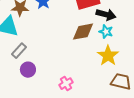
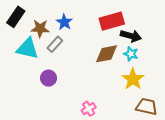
gray rectangle: (19, 51) -> (55, 44), moved
purple circle: (28, 70) -> (49, 78), moved

